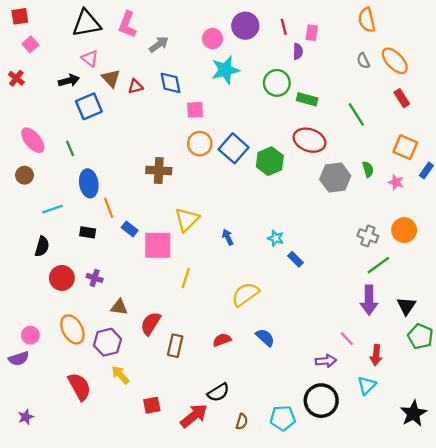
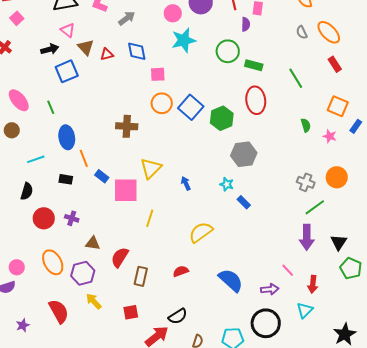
red ellipse: (309, 140) -> (256, 100), turned 64
gray hexagon: (335, 178) -> (244, 154), moved
blue semicircle: (265, 338) -> (231, 280), moved, size x1.5
red square: (152, 405) -> (131, 312), moved
purple star: (26, 417) -> (23, 325), moved

